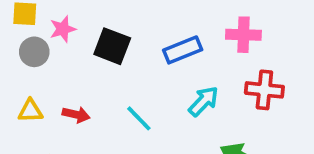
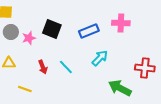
pink star: (63, 29) -> (29, 38), moved
red cross: (264, 90) -> (145, 68), moved
red arrow: (76, 115) -> (43, 67), moved, turned 56

